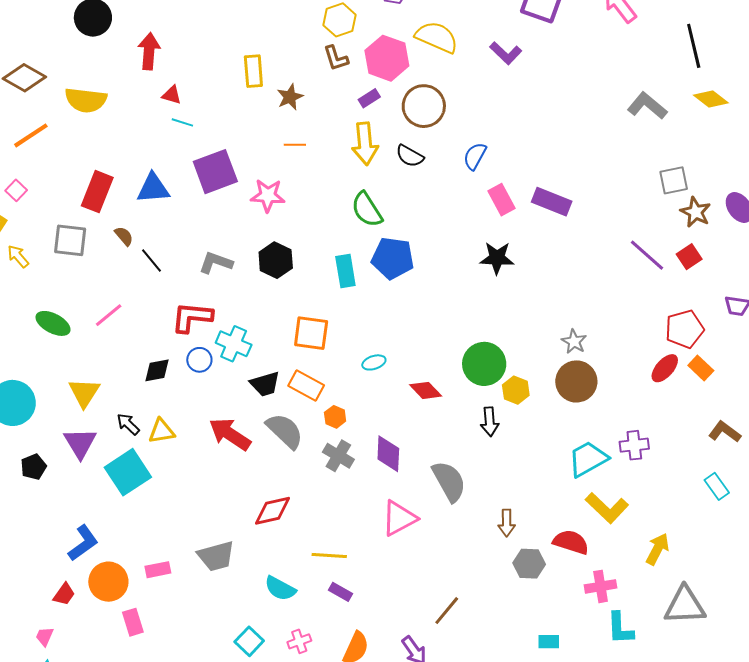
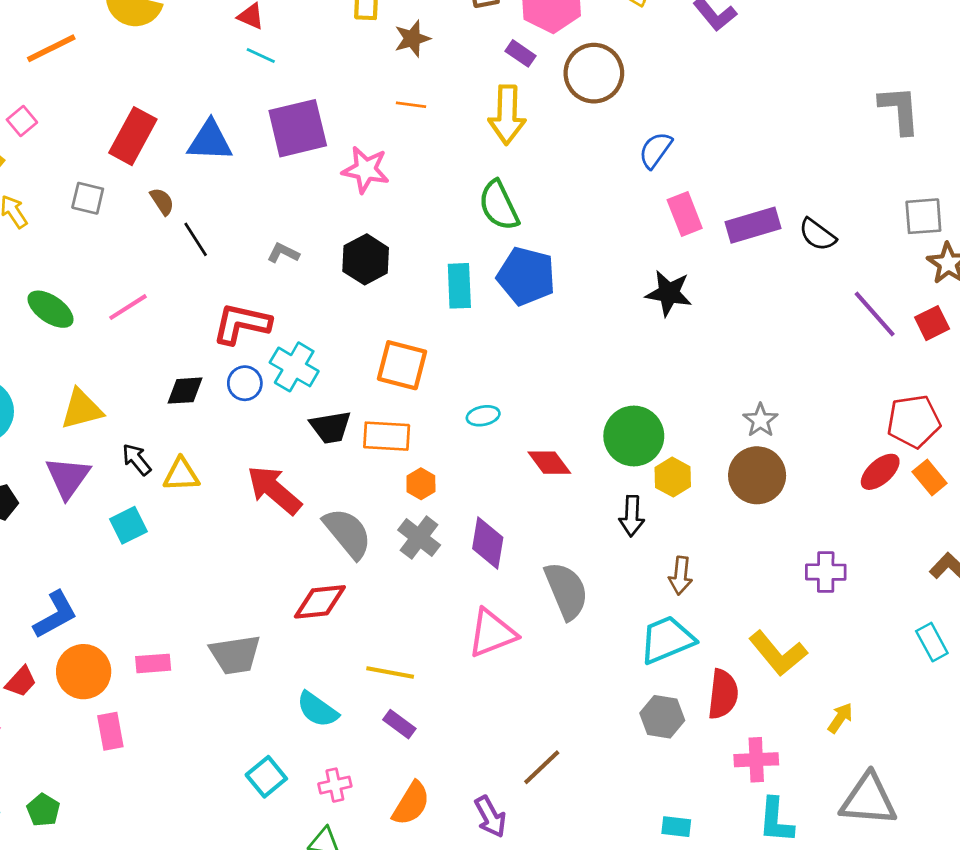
purple rectangle: (369, 98) -> (520, 53), turned 60
gray L-shape: (647, 106) -> (900, 110), turned 39
black semicircle: (410, 156) -> (817, 235), moved
purple rectangle: (552, 202) -> (753, 225), turned -45
gray square: (70, 240) -> (88, 198), size x0.7
gray L-shape: (216, 263) -> (283, 253), size x0.7
orange rectangle: (306, 386) -> (387, 436), turned -32
yellow triangle: (84, 393) -> (82, 409), turned 36
gray semicircle: (285, 431) -> (348, 533), moved
cyan trapezoid: (588, 459) -> (667, 640), moved
cyan square: (128, 472) -> (128, 525), size x0.6
brown arrow: (507, 523) -> (681, 576), moved
red semicircle: (571, 542) -> (723, 694), turned 72
yellow arrow: (657, 549) -> (840, 718), size x0.7

